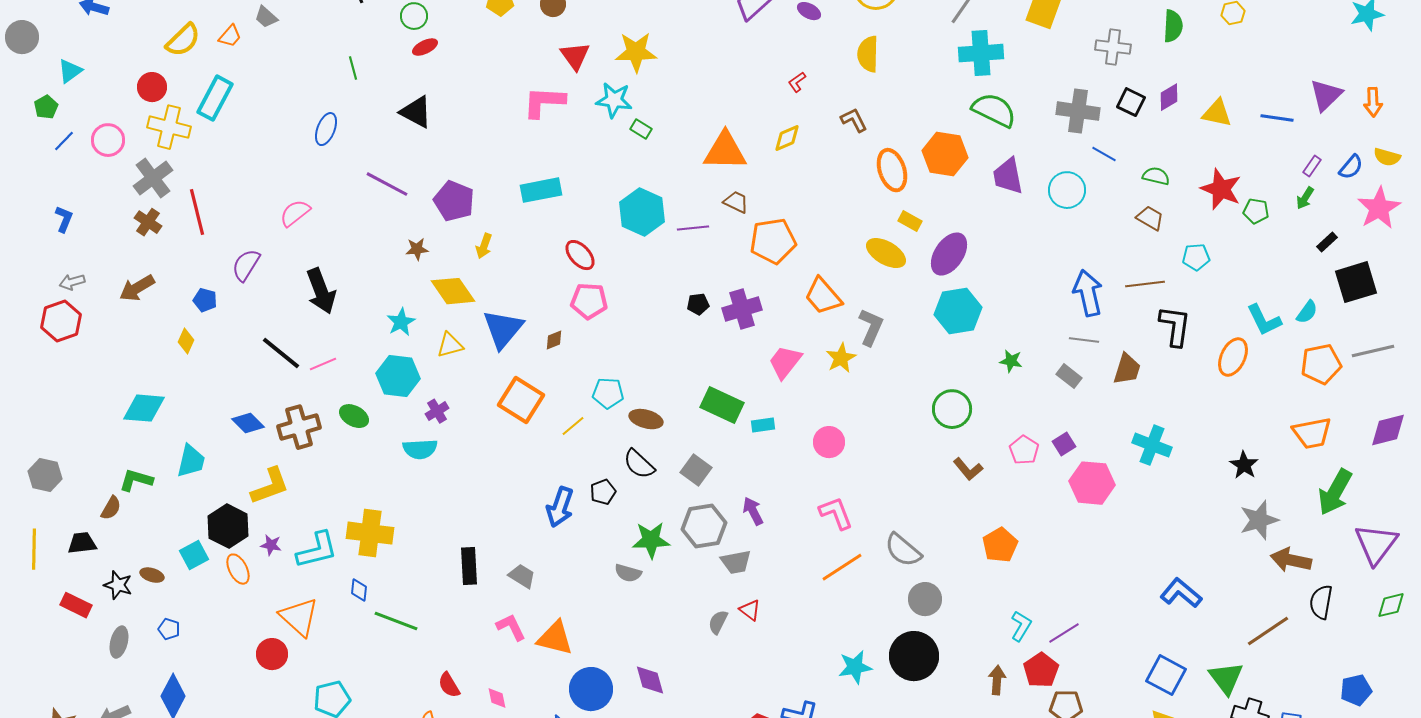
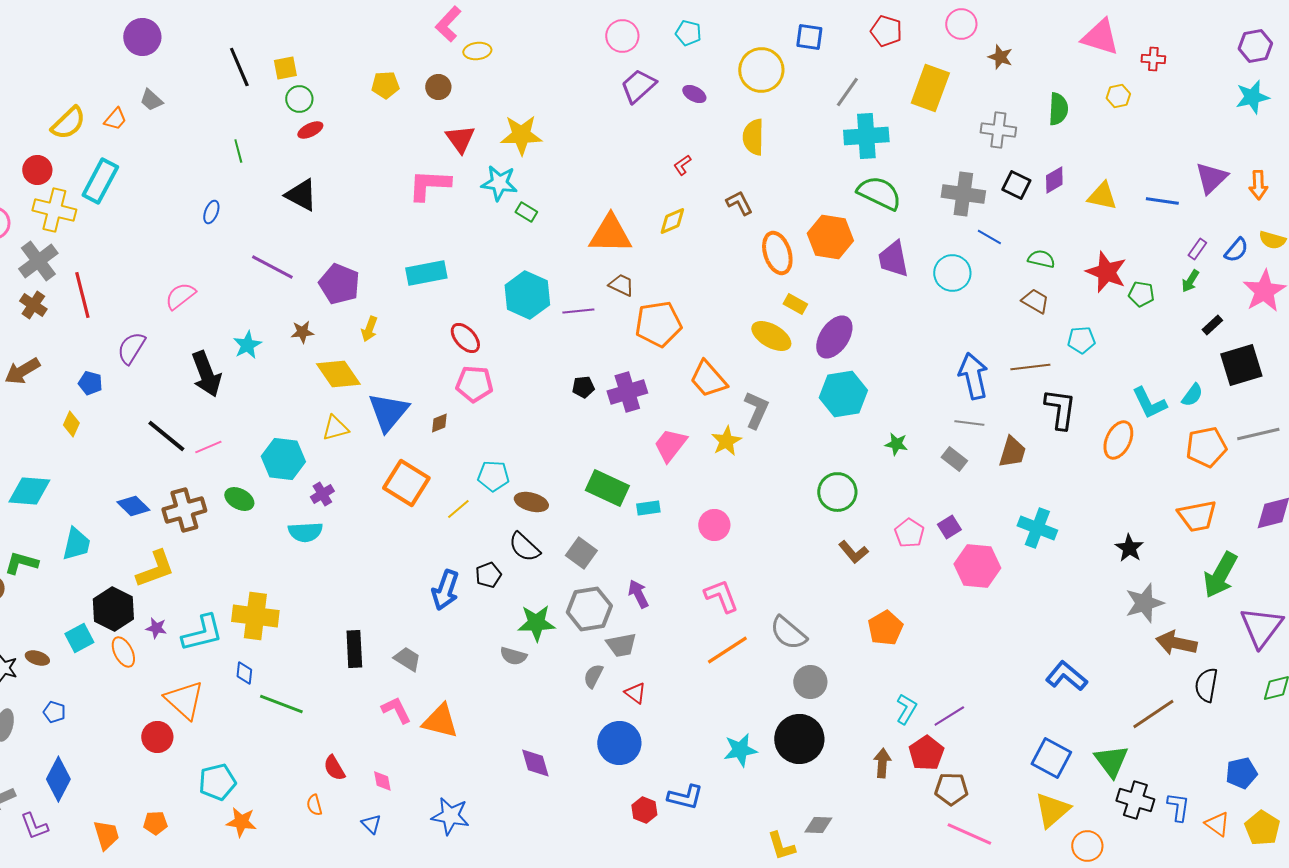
blue ellipse: (326, 129) -> (211, 212), size x0.7
cyan star: (401, 322) -> (247, 345), moved
gray semicircle: (718, 622) -> (593, 676), moved
blue circle: (591, 689) -> (619, 743), moved

